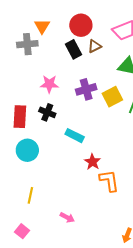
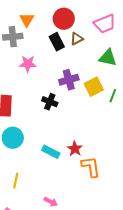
pink star: (49, 84) -> (28, 64), moved
black cross: (47, 112) -> (50, 102), moved
cyan rectangle: (75, 136) -> (51, 152), moved

